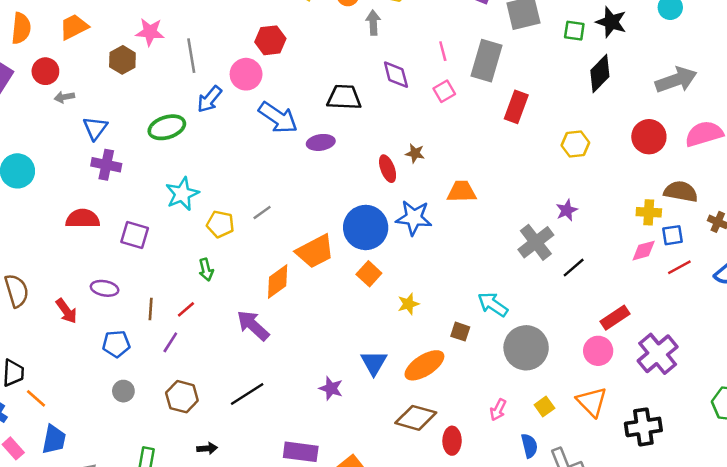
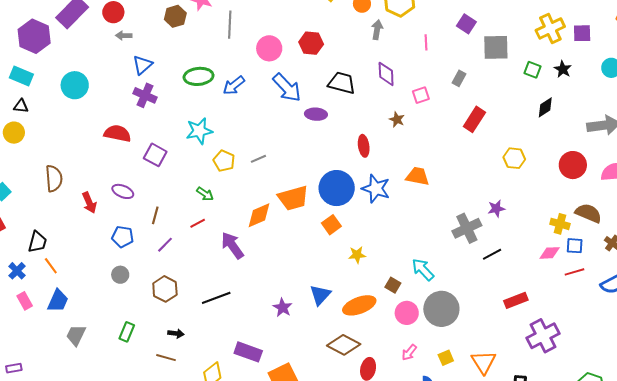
black star: (611, 22) -> (563, 69), size x0.7
red hexagon: (270, 40) -> (311, 43), moved
pink line: (443, 51) -> (426, 42), moved
gray rectangle: (487, 61) -> (459, 78), size x0.5
black diamond: (600, 74) -> (545, 107), size x0.7
blue arrow: (209, 99) -> (234, 86), moved
brown star: (415, 153) -> (397, 119), moved
green arrow: (206, 270) -> (205, 194), turned -54
red line: (186, 309) -> (198, 223), moved
pink circle: (598, 351) -> (407, 313), moved

